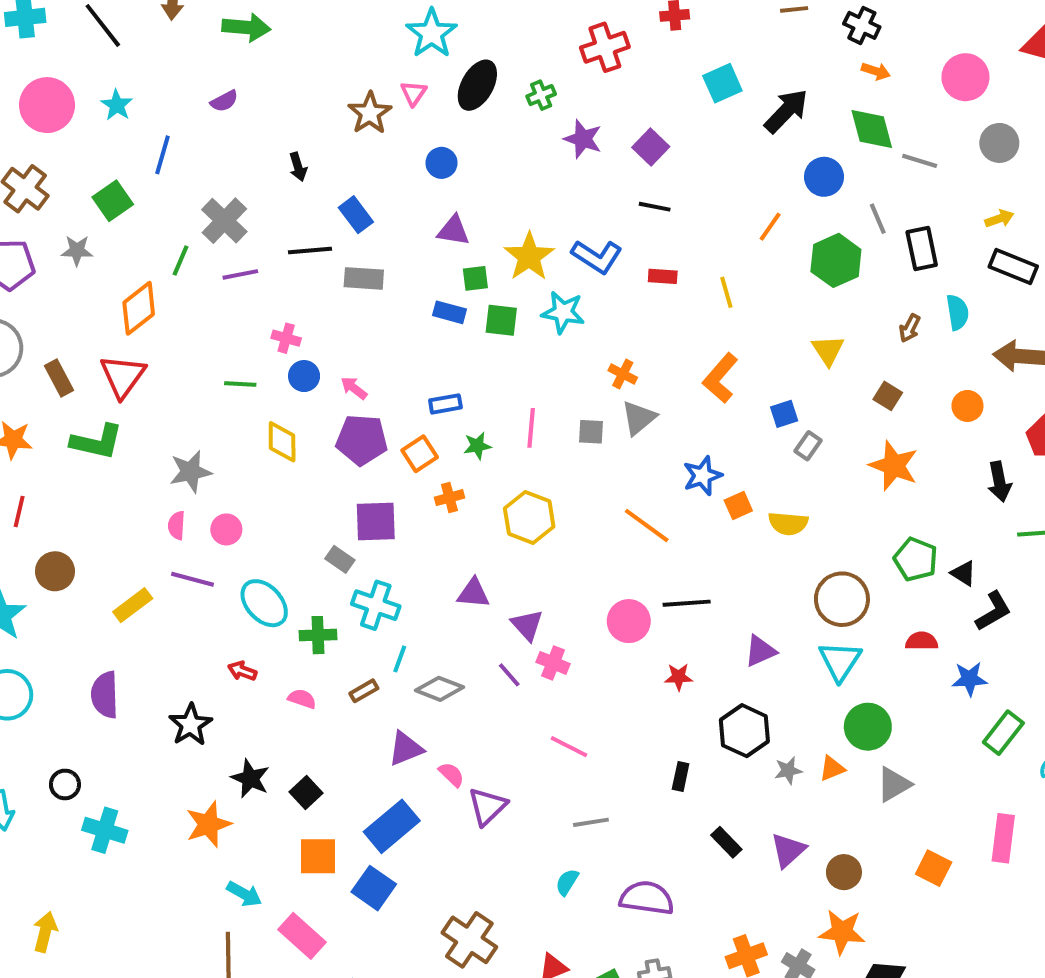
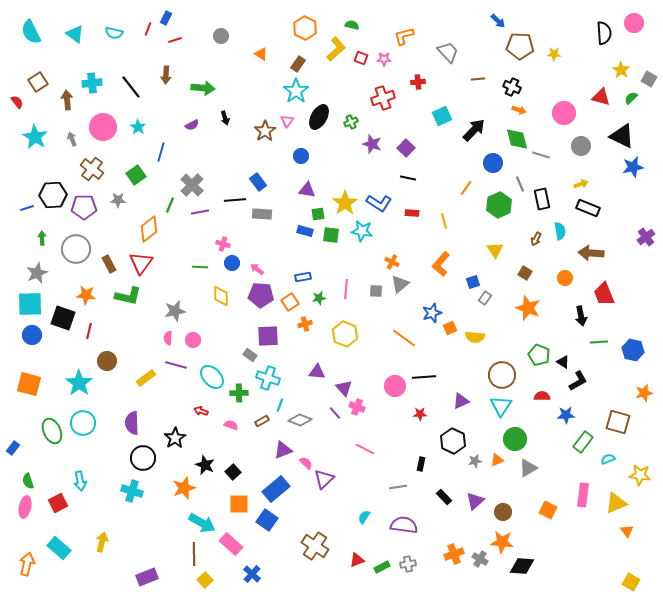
black arrow: (298, 167) -> (225, 118), moved
black circle: (65, 784) -> (143, 458), moved, size x1.6
gray line: (591, 822) -> (398, 487), moved
cyan arrow: (244, 894) -> (202, 523), size x1.5

